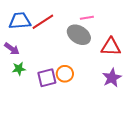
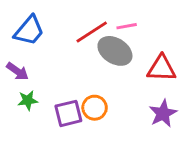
blue trapezoid: (20, 21) -> (29, 31), turned 135
red line: (43, 22) -> (92, 32), moved

